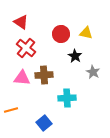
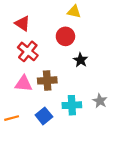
yellow triangle: (86, 33) -> (74, 12), moved
gray star: (93, 72) -> (100, 101), moved
blue square: (44, 123) -> (44, 116), moved

